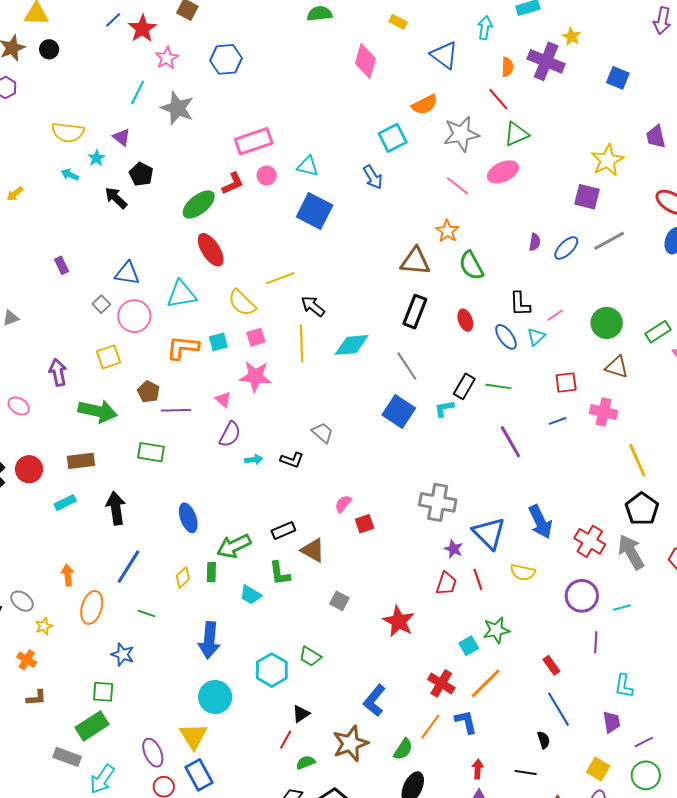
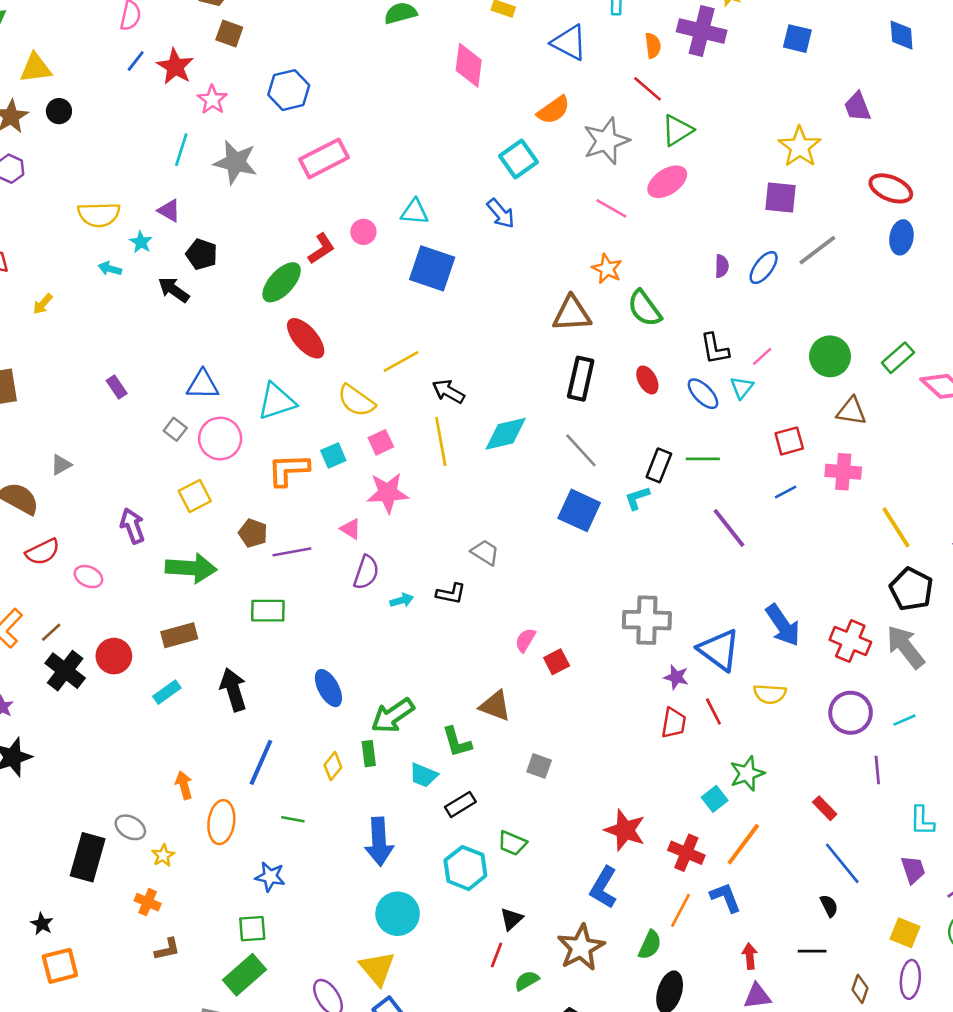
pink rectangle: (254, 141) -> (324, 158), moved
black rectangle: (283, 531) -> (460, 804), moved
red star: (399, 621) -> (625, 830), moved

